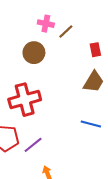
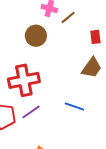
blue line: (91, 124) -> (74, 106), moved
purple line: (33, 145) -> (31, 112), moved

